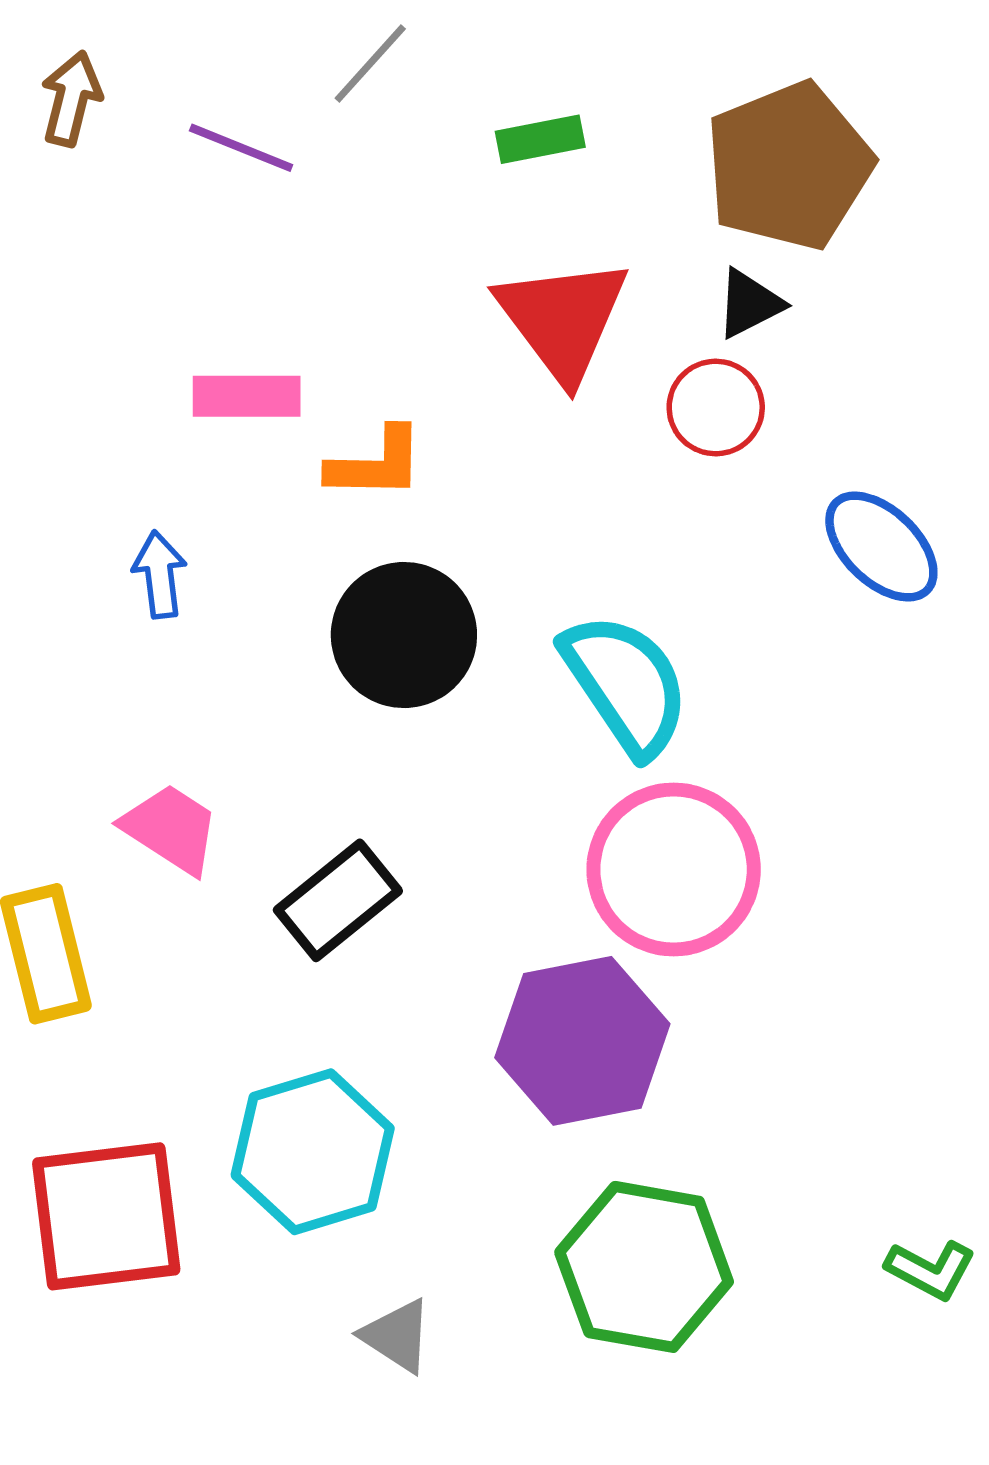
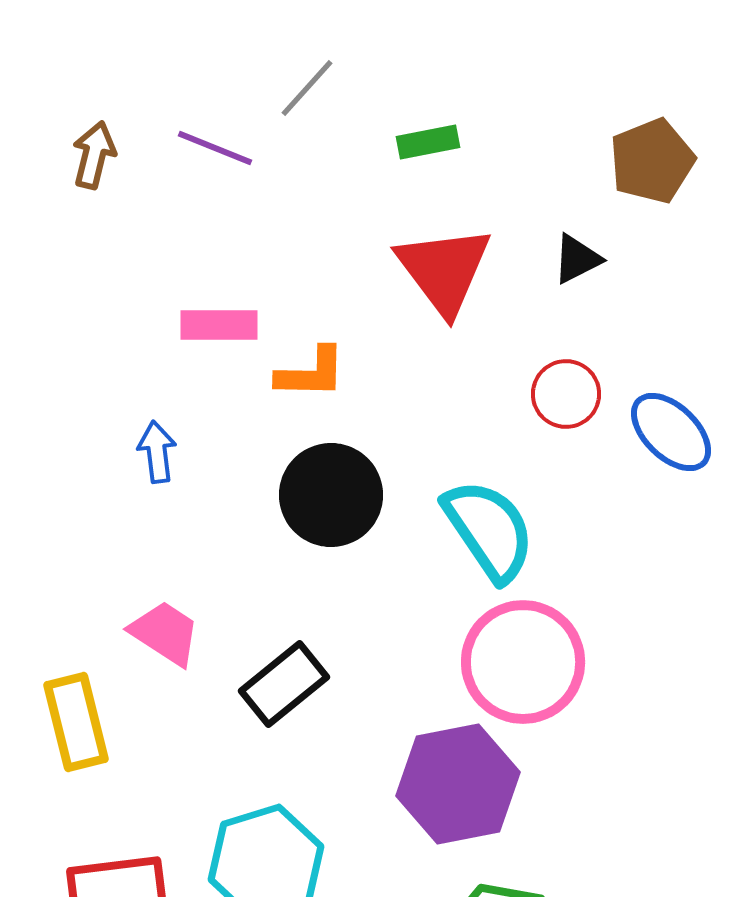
brown arrow: (71, 99) -> (94, 155), moved
brown pentagon: (789, 166) -> (652, 161), moved, size x0.7
red circle: (716, 408) -> (566, 394), moved

